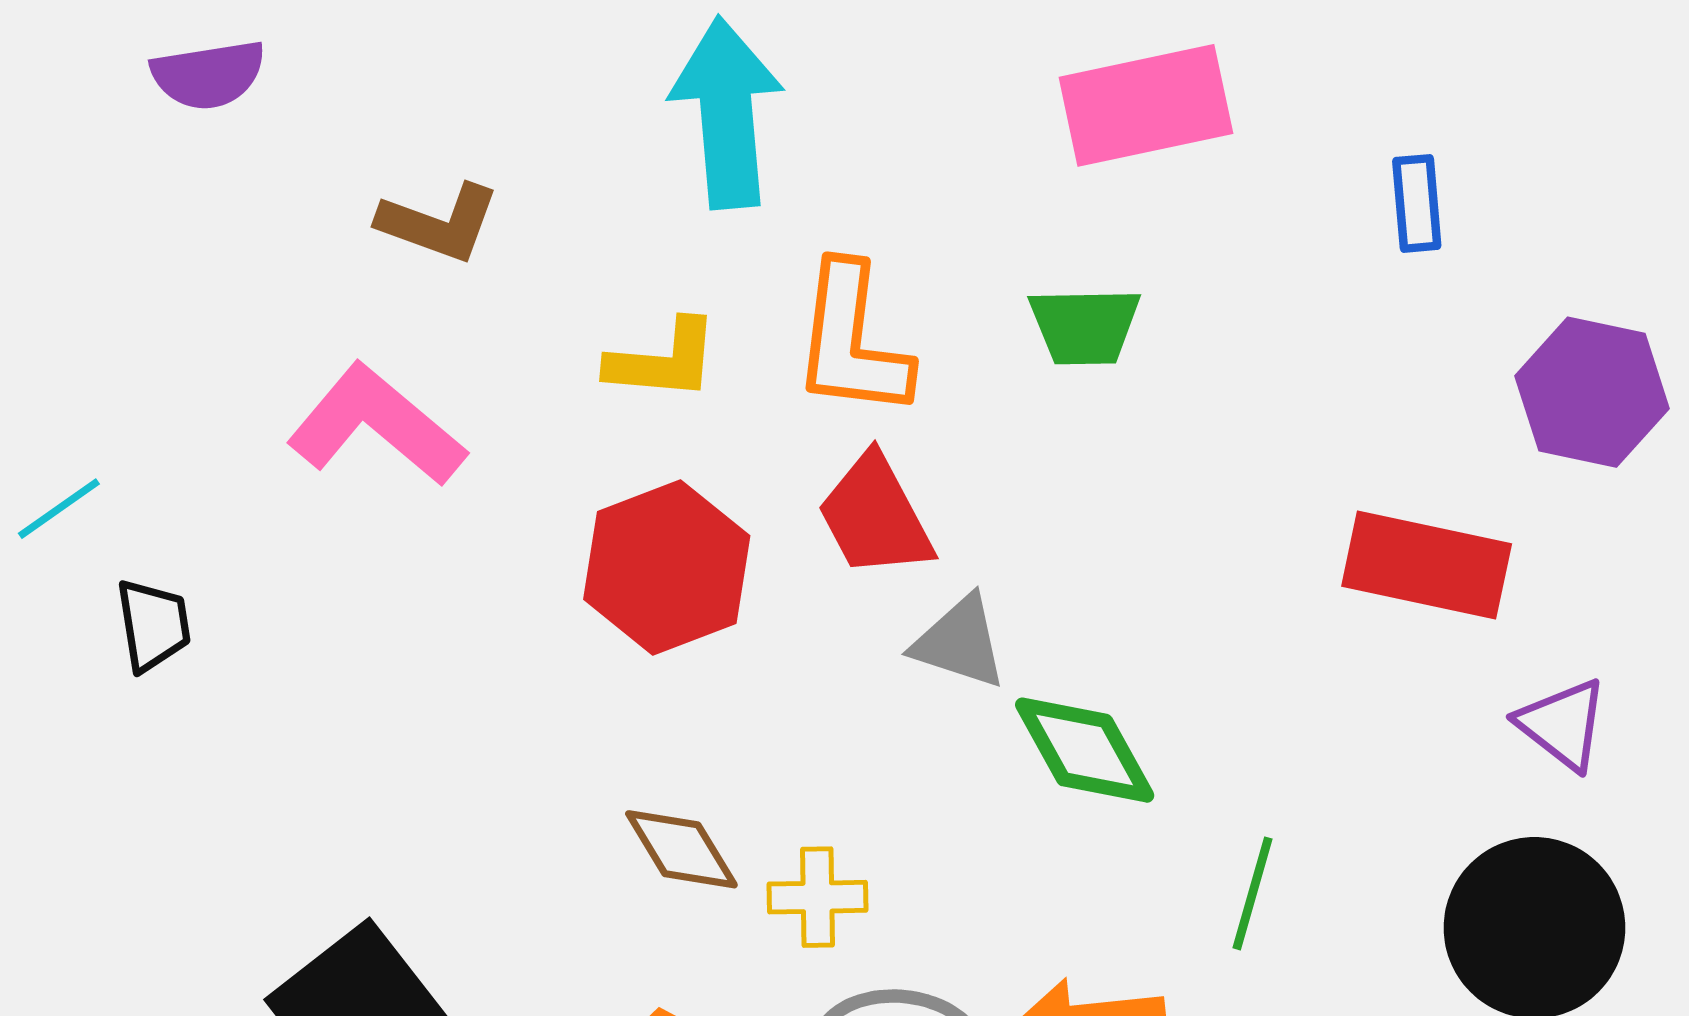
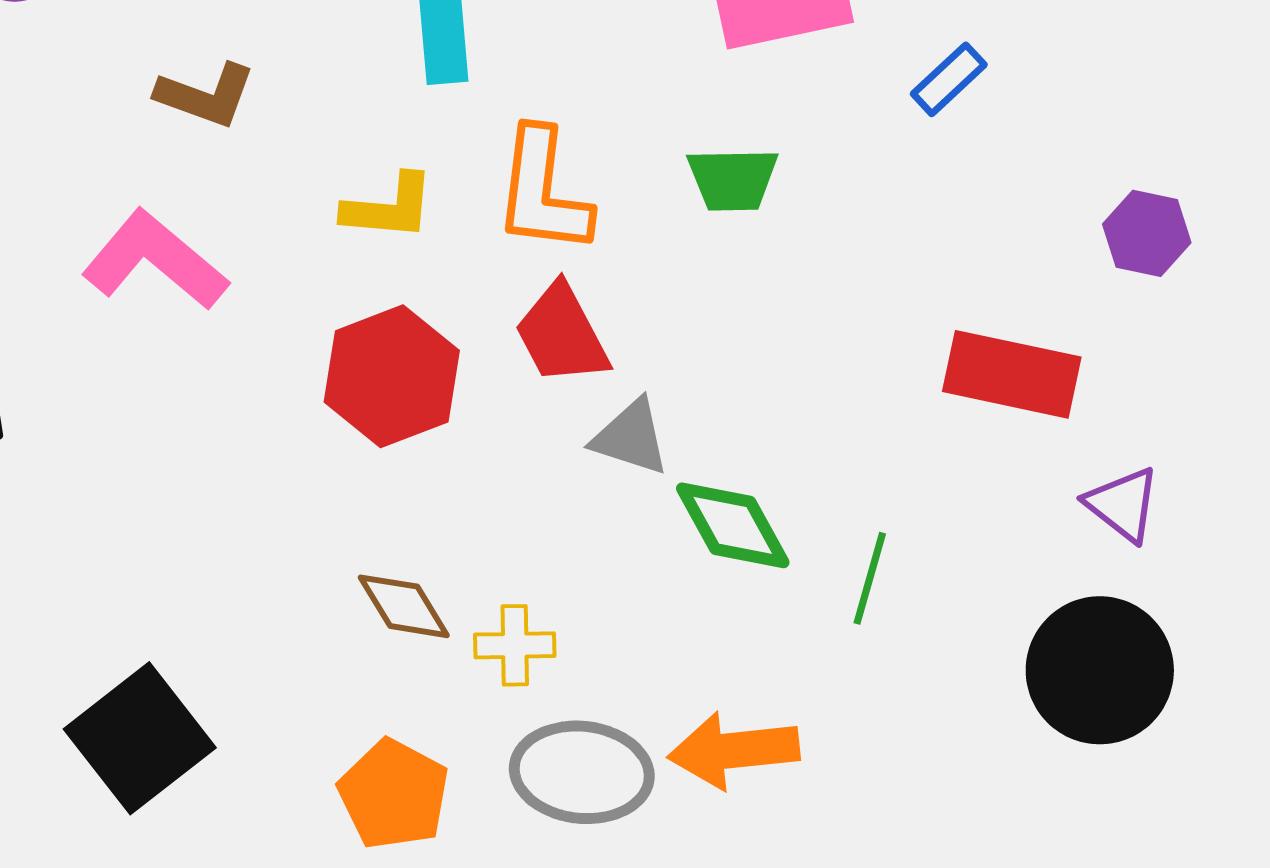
blue rectangle: (1417, 203) -> (949, 79), moved, turned 52
purple hexagon: (1592, 392) -> (1147, 233), size x0.7
green line: (1253, 893) -> (870, 578), moved

